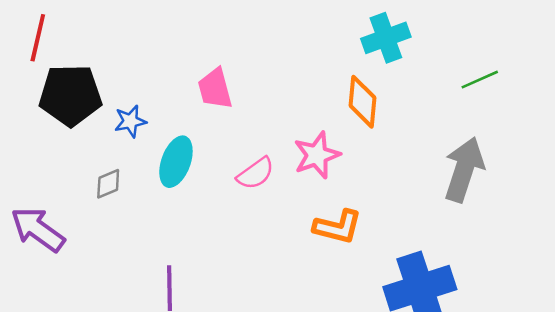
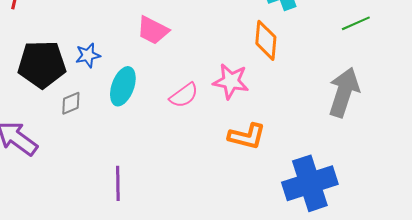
pink trapezoid: (215, 89) -> (153, 30), turned -48
black pentagon: (70, 95) -> (42, 64), moved
pink star: (317, 155) -> (231, 81), turned 30

